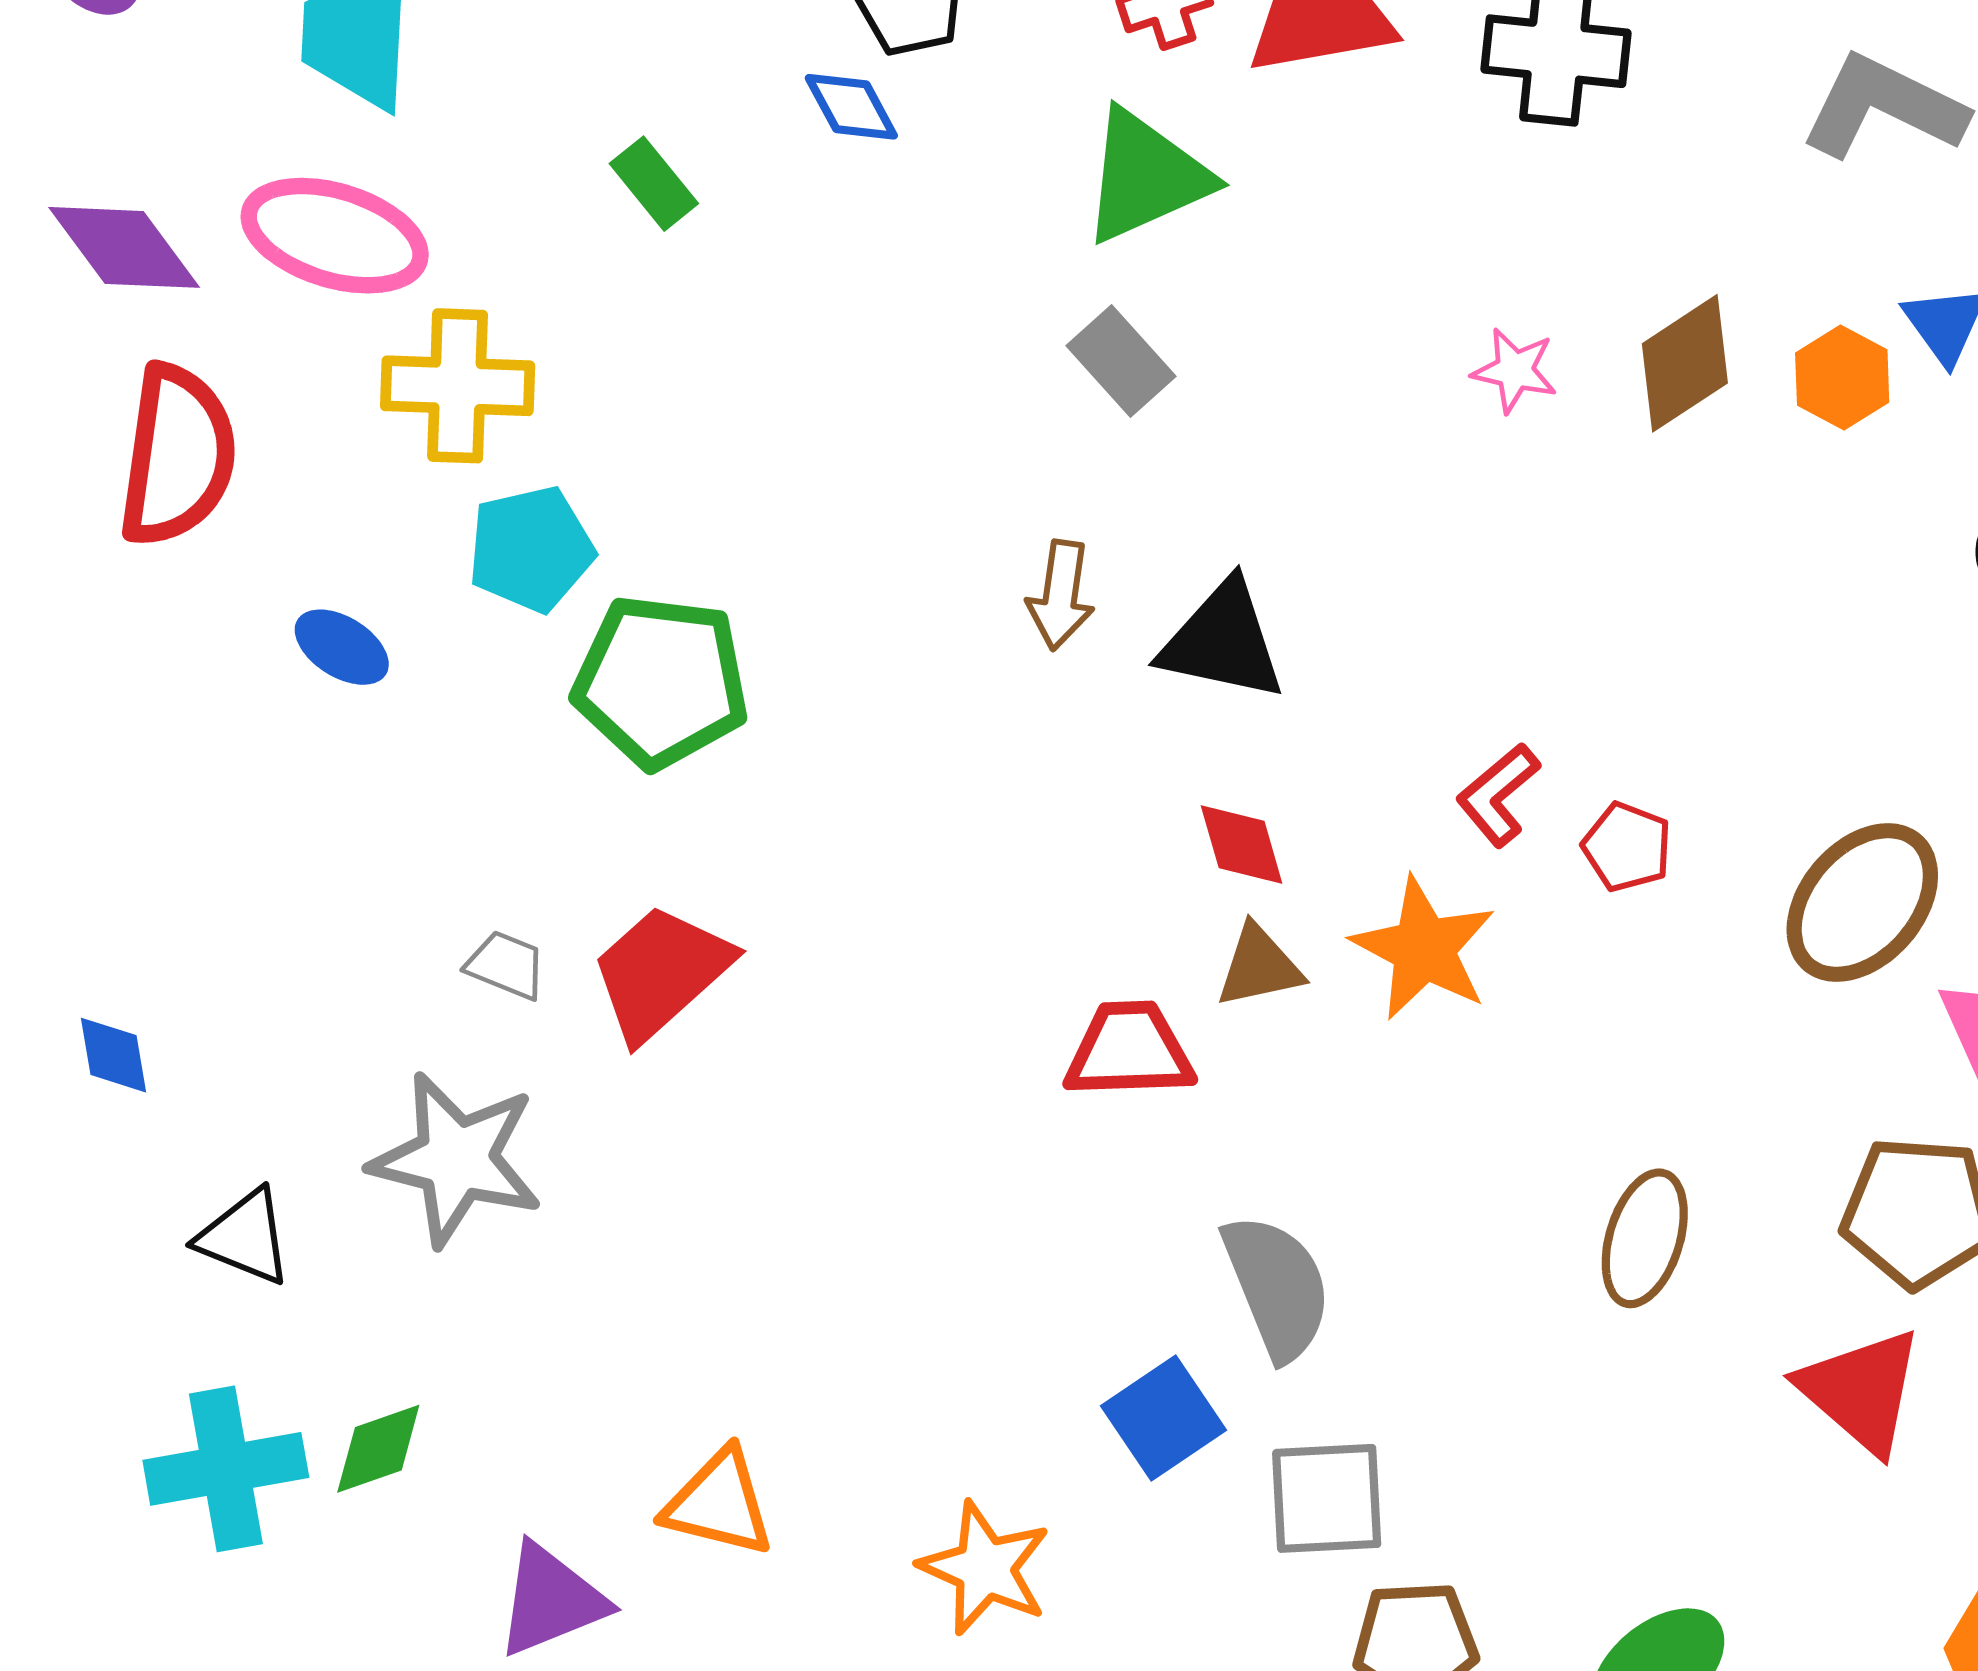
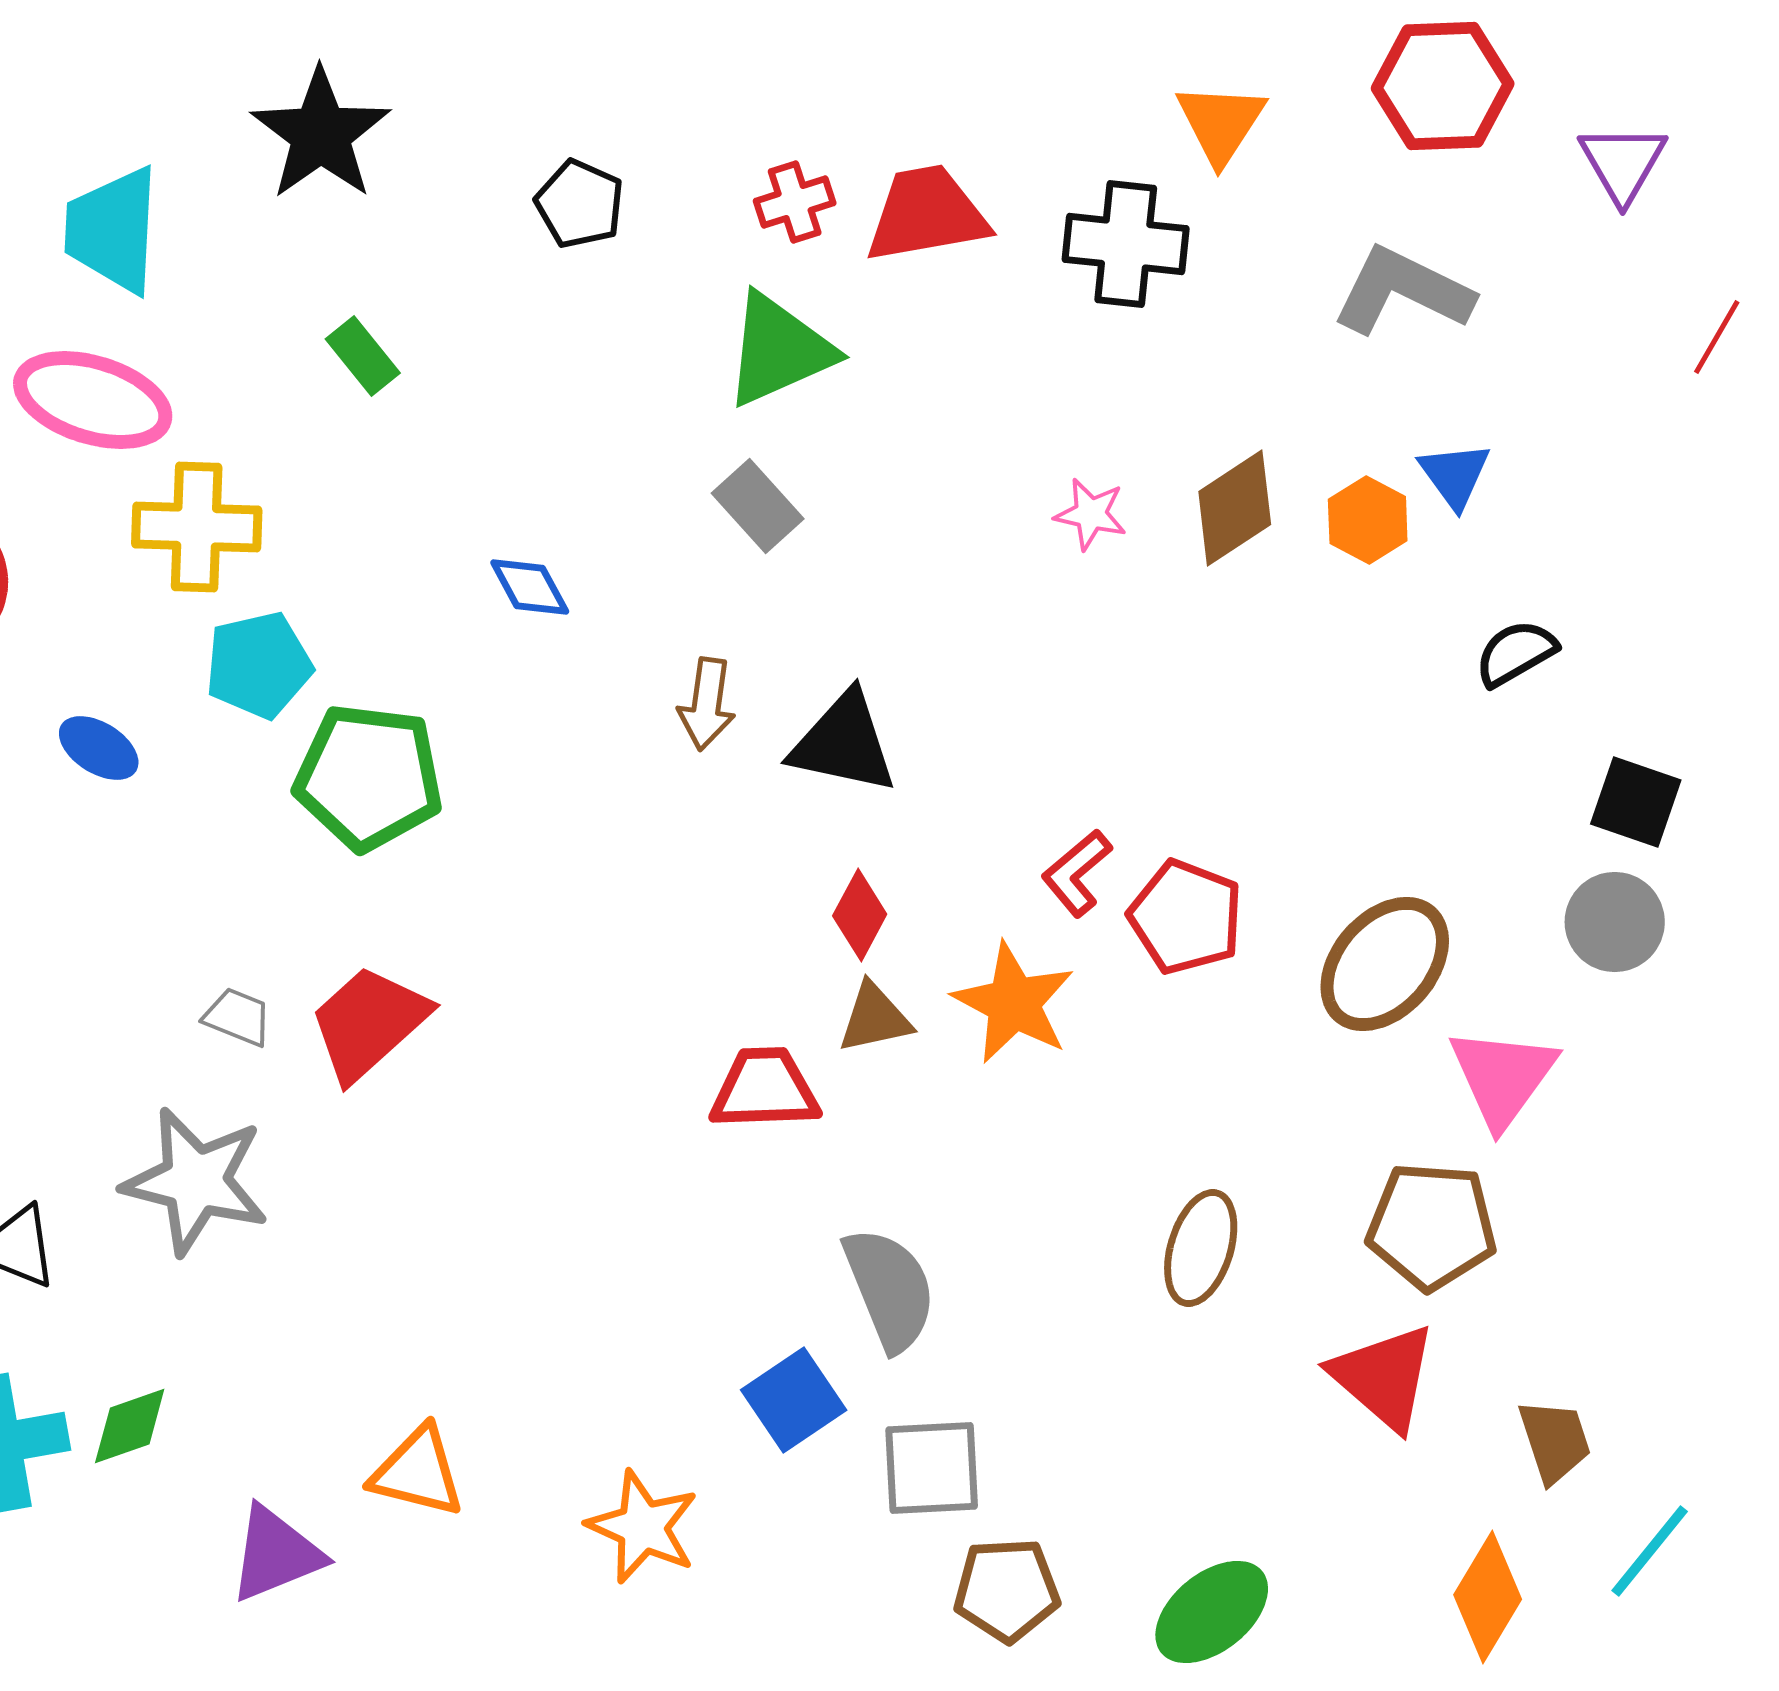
blue diamond: (851, 107) -> (530, 587), moved
red diamond: (1242, 845) -> (860, 915), turned 44
red pentagon: (1627, 847) -> (1186, 917), size x1.5

